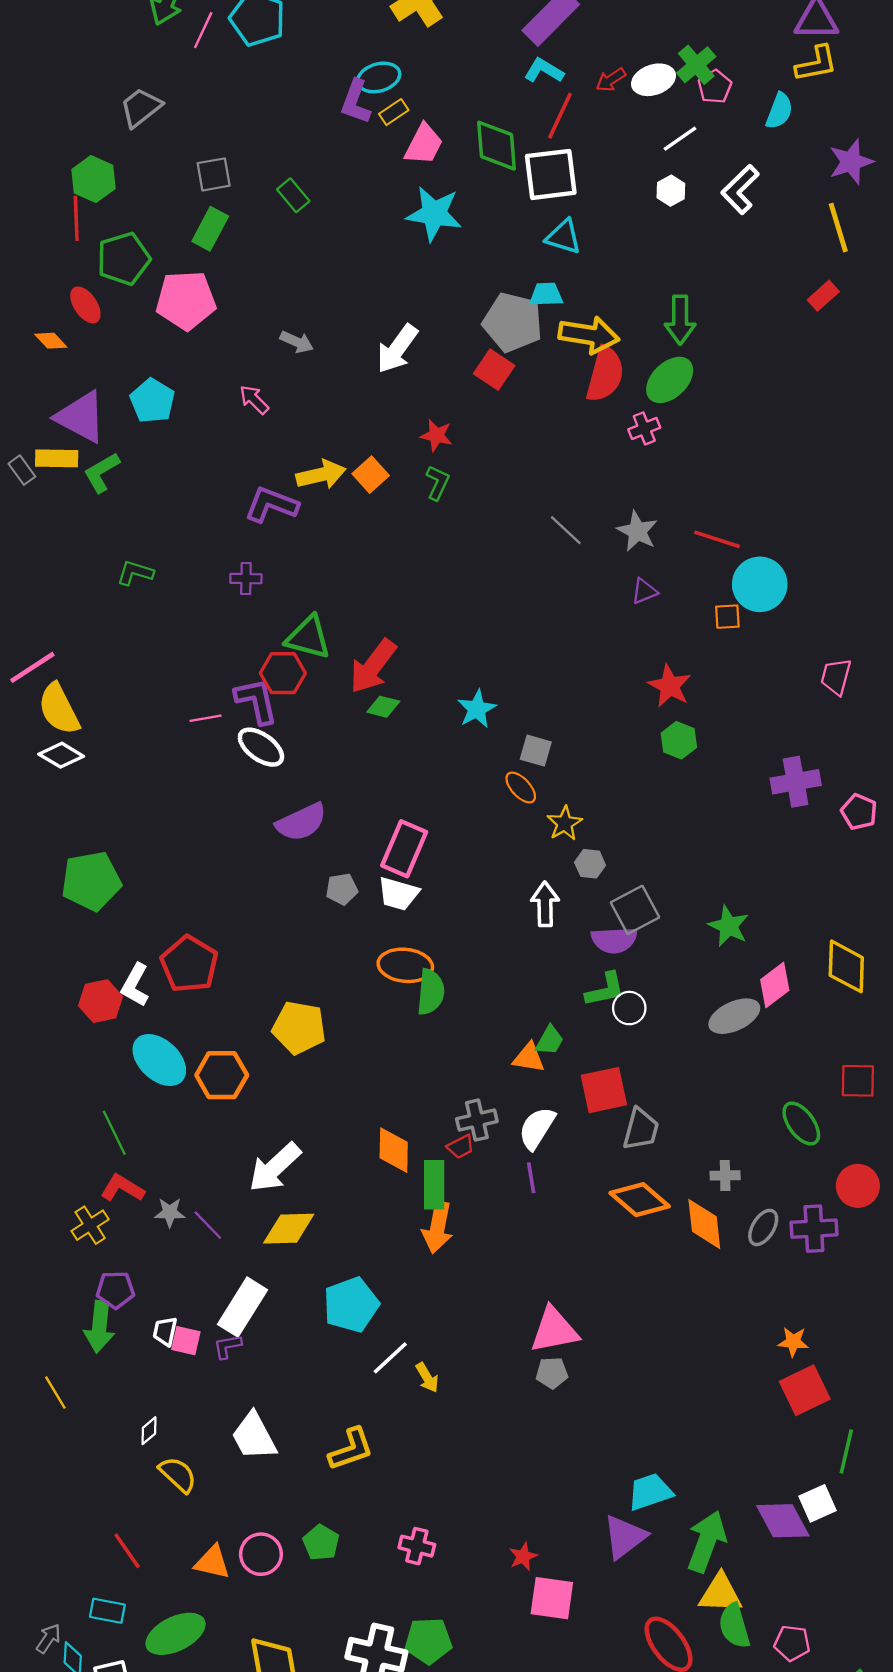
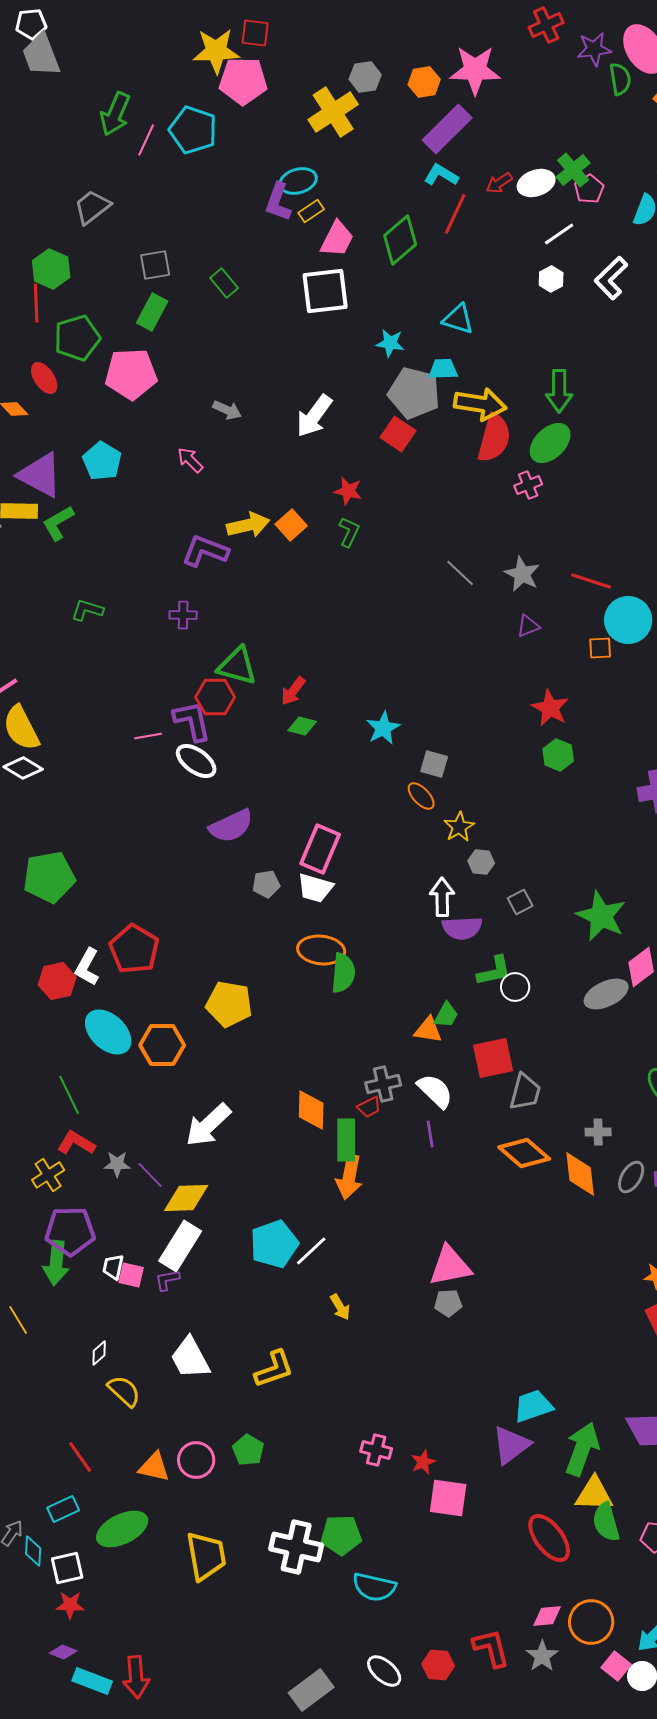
green diamond: (496, 146) -> (400, 240), turned 54
white square: (551, 174) -> (325, 291), moved
cyan star: (434, 214) -> (390, 343), moved, size x0.6
red arrow: (373, 666) -> (293, 691), size x0.6
gray square: (635, 910) -> (520, 902), size x0.6
green star: (729, 926) -> (601, 916), size x1.4
purple semicircle: (614, 940) -> (462, 928), moved
white semicircle: (537, 1128) -> (435, 1091), turned 102
yellow diamond: (289, 1229) -> (186, 1198), moved
purple pentagon: (115, 1290) -> (70, 1231), size x1.5
white line: (390, 1358) -> (311, 1251), moved
pink cross: (417, 1546) -> (376, 1450), moved
cyan rectangle: (107, 1611) -> (63, 1509), turned -36

